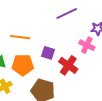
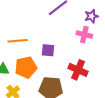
red cross: (68, 65) -> (78, 70), moved

